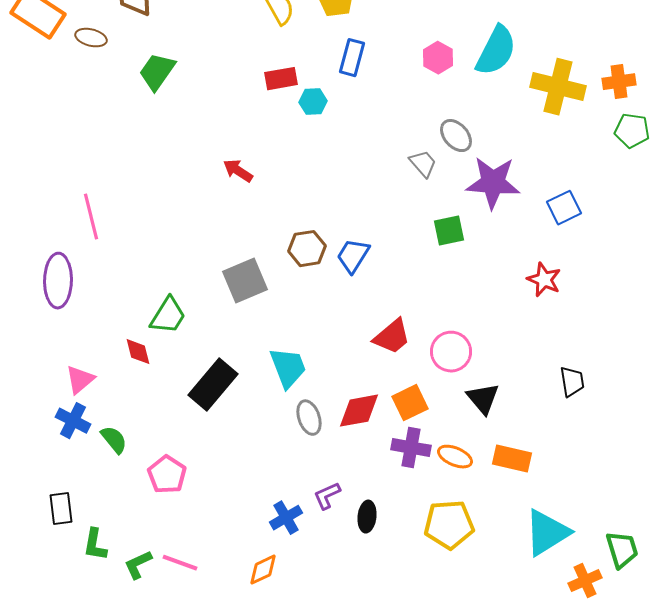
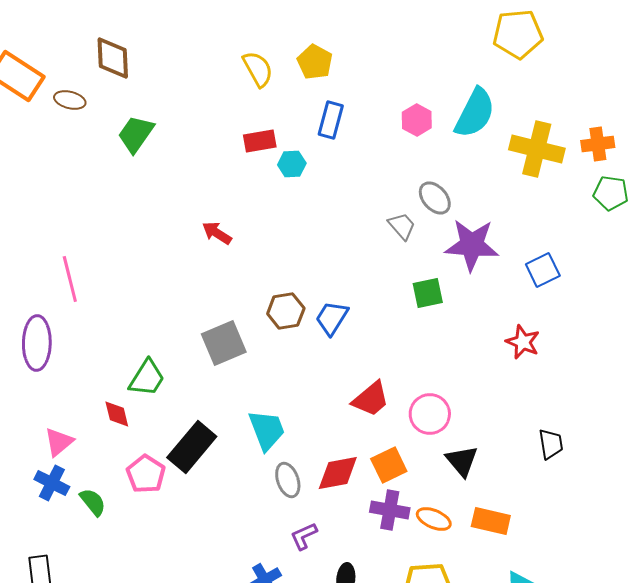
pink pentagon: (167, 475) -> (146, 474), moved
purple L-shape: (327, 496) -> (304, 536), moved

